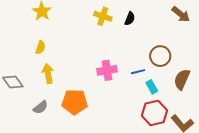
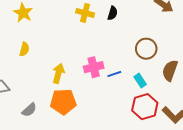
blue line: (138, 72) -> (114, 74), moved
yellow arrow: (48, 73) -> (58, 73), moved, turned 30

